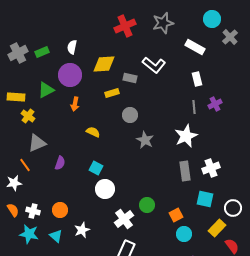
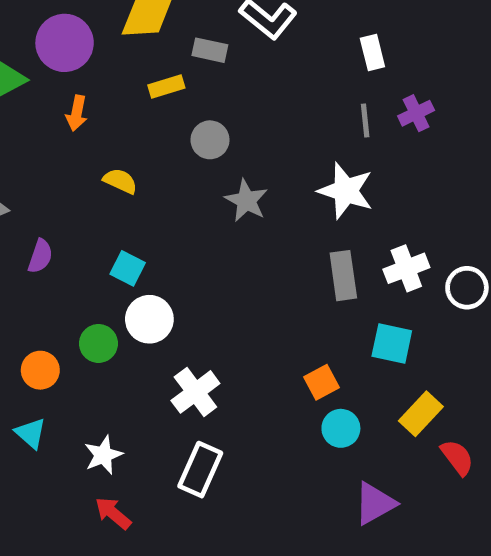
white star: (186, 136) -> (346, 191), turned -30
green circle: (147, 205) -> (98, 343), moved
white circle: (233, 208) -> (467, 288), moved
white star: (82, 230) -> (103, 455), moved

